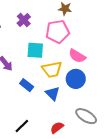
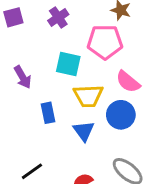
blue rectangle: (27, 85) -> (48, 113), turned 32

